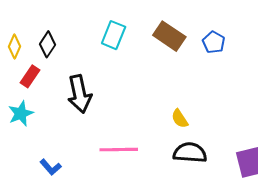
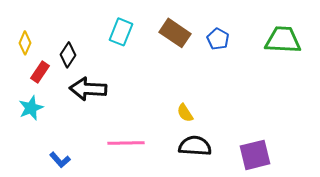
black diamond: (48, 44) -> (68, 55), moved
black arrow: (80, 94) -> (88, 89), turned 105

